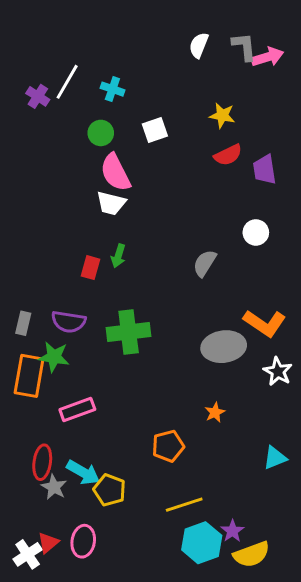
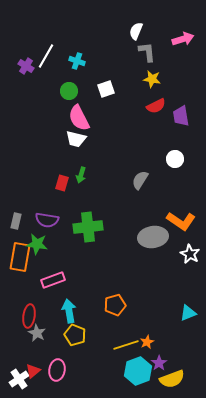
gray L-shape: (244, 47) -> (147, 52), moved
orange star: (215, 412) -> (147, 342), moved
cyan arrow: (83, 472) -> (69, 311), moved, turned -130

